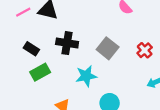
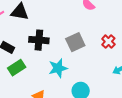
gray square: (108, 48) -> (75, 42), turned 30

